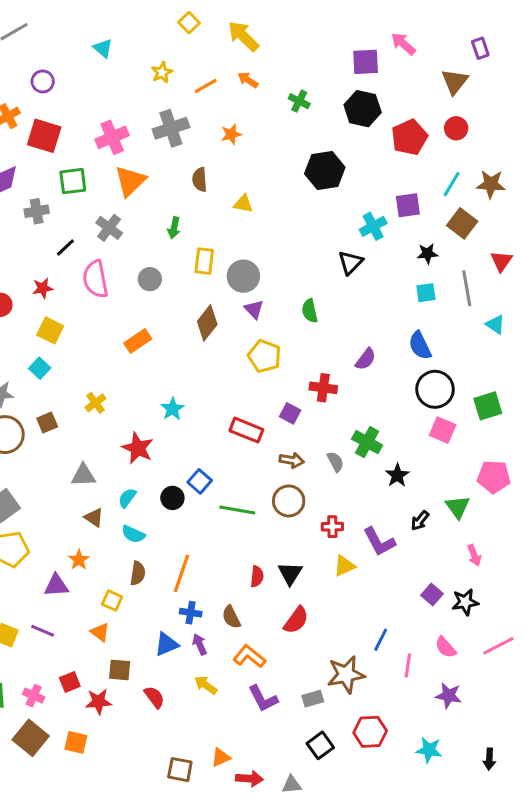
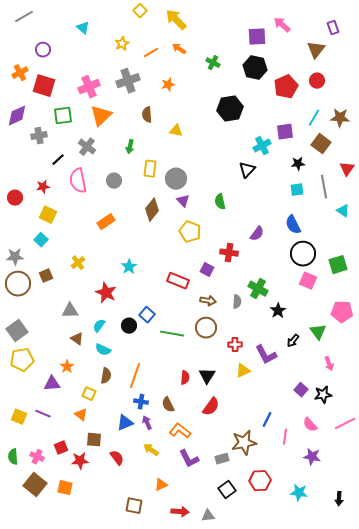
gray semicircle: (335, 462) -> (237, 302), turned 32
orange triangle: (221, 757) -> (161, 485), moved

